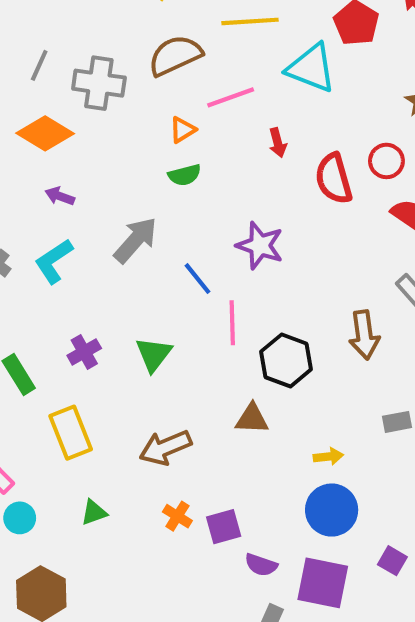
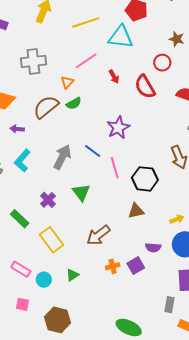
brown semicircle: (175, 55) -> (46, 107), moved
gray cross: (99, 83) -> (33, 61), moved
red circle: (386, 161) -> (162, 63), moved
gray arrow: (136, 240) -> (62, 157), moved
purple star: (260, 245) -> (118, 128), turned -30
orange cross: (177, 516) -> (113, 266), turned -32
cyan circle: (20, 518) -> (44, 280), moved
purple semicircle: (261, 565) -> (153, 248), moved

